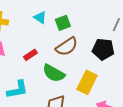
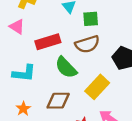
red rectangle: (30, 55) -> (48, 42), size x1.6

